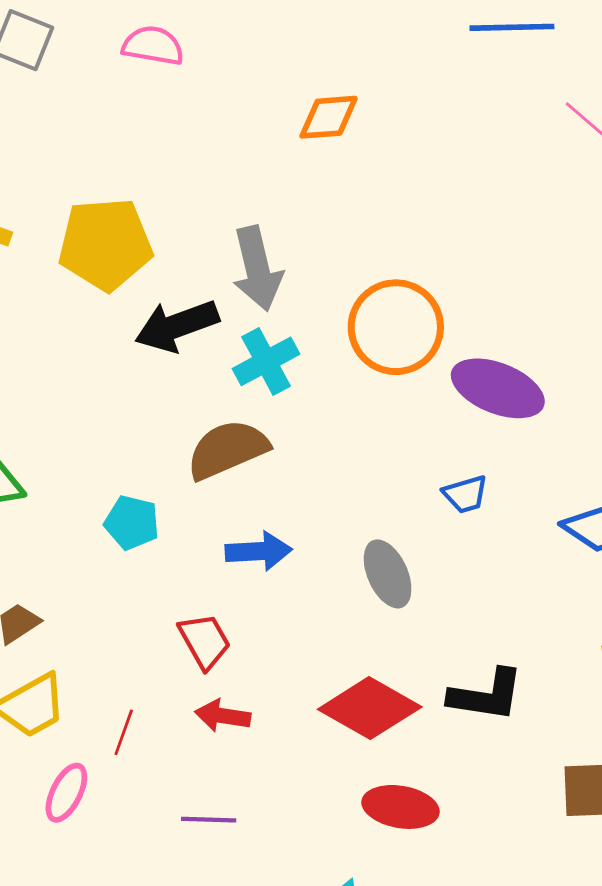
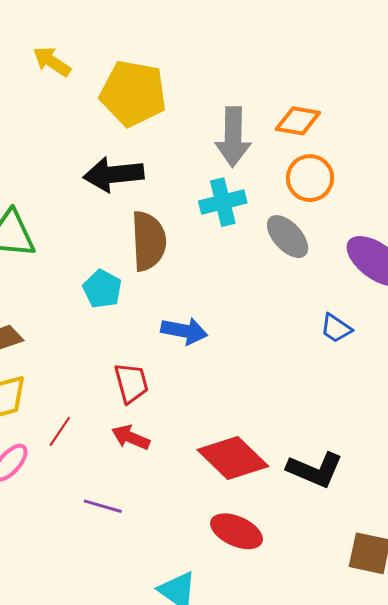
orange diamond: (329, 117) -> (298, 121), moved
black arrow: (177, 326) -> (114, 174), moved
orange circle: (396, 327) -> (310, 178), moved, size x0.7
brown semicircle: (227, 449) -> (149, 241), moved, turned 96
blue trapezoid: (465, 494) -> (336, 328), turned 36
gray ellipse: (388, 574) -> (288, 237), moved, turned -33

